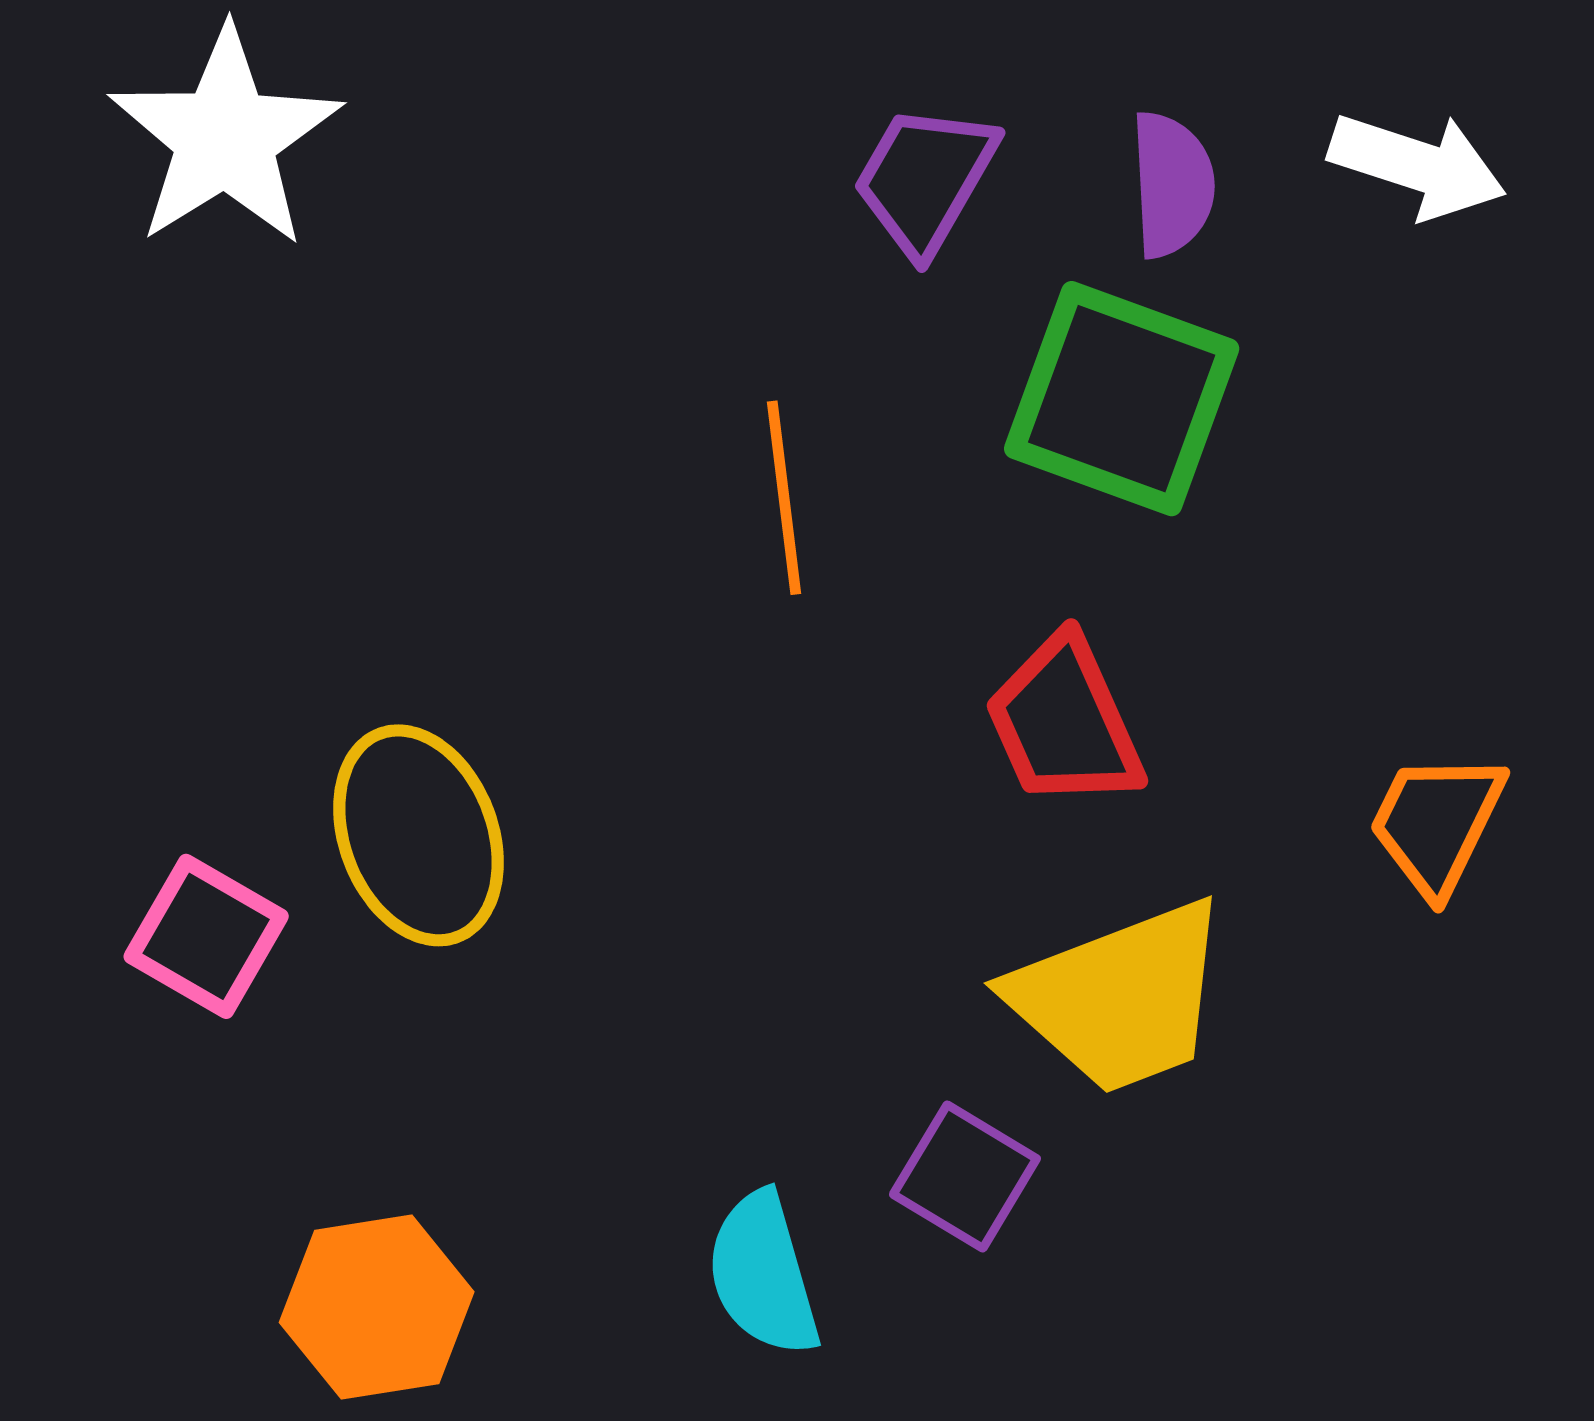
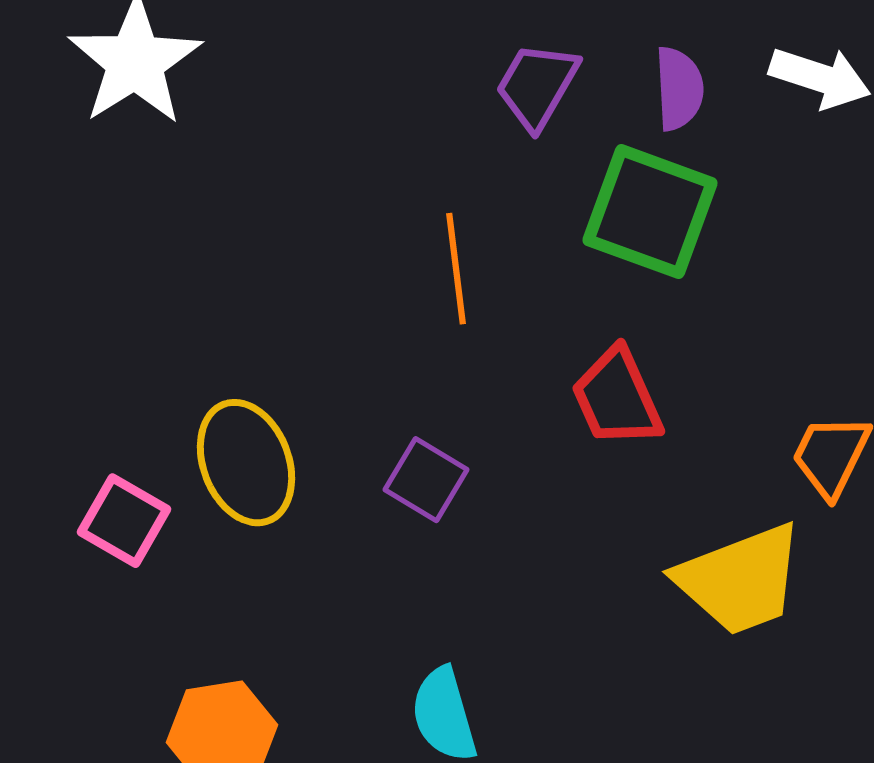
yellow trapezoid: (1120, 997) -> (740, 580), moved
purple square: (965, 1177) -> (426, 480), moved

